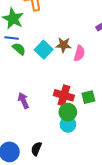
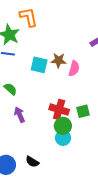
green semicircle: (19, 49) -> (10, 89), moved
cyan square: (44, 50) -> (39, 65), turned -30
black semicircle: (36, 149) -> (32, 162), turned -80

